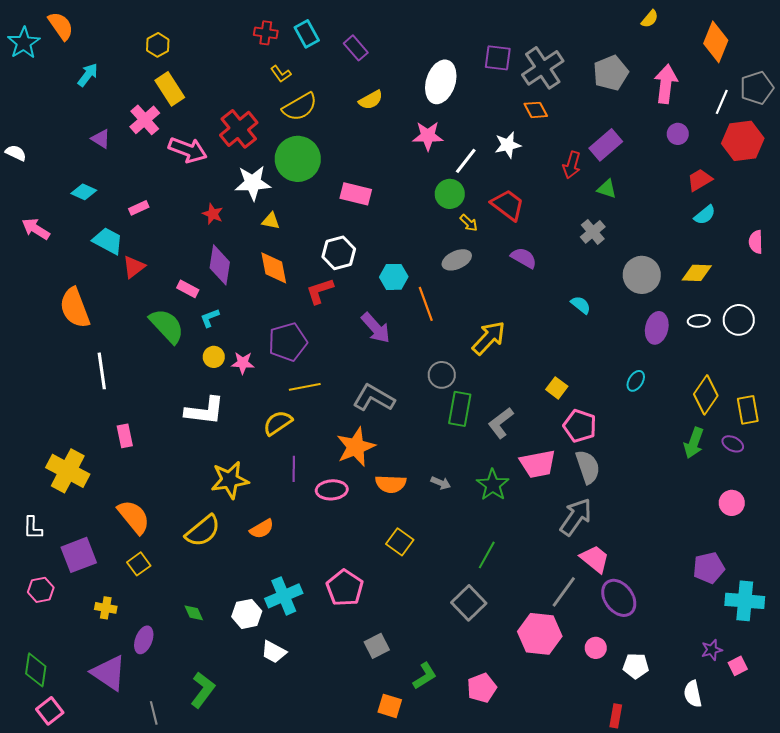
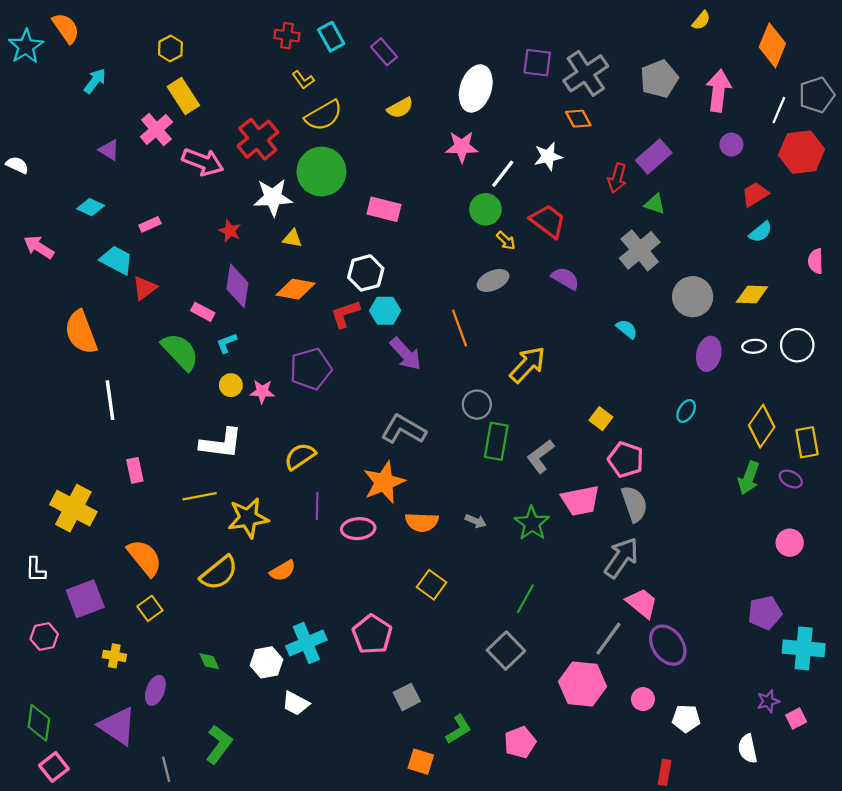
gray cross: (593, 232) -> (640, 250), size x1.5
orange diamond: (274, 268) -> (296, 289), turned -69
cyan hexagon: (394, 277) -> (385, 311), moved
yellow line: (305, 387) -> (200, 496), moved

